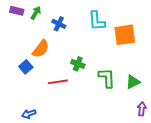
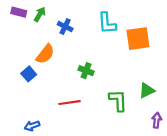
green L-shape: (107, 78) -> (118, 100), moved
red line: (58, 82) -> (69, 103), moved

